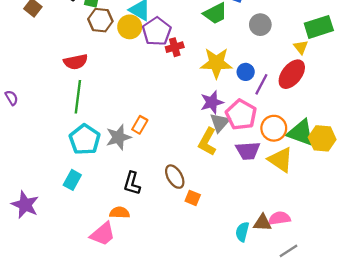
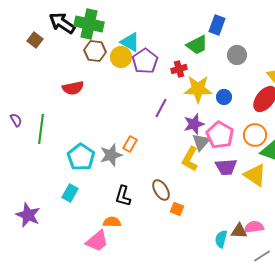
red cross: (175, 47) -> (179, 69), moved
purple line: (261, 84) -> (161, 108), moved
green line: (78, 97) -> (41, 129), moved
orange circle: (274, 128) -> (255, 135), moved

